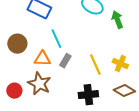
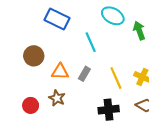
cyan line: (56, 39) -> (91, 42), moved
brown star: (39, 84) -> (57, 98), size x0.7

